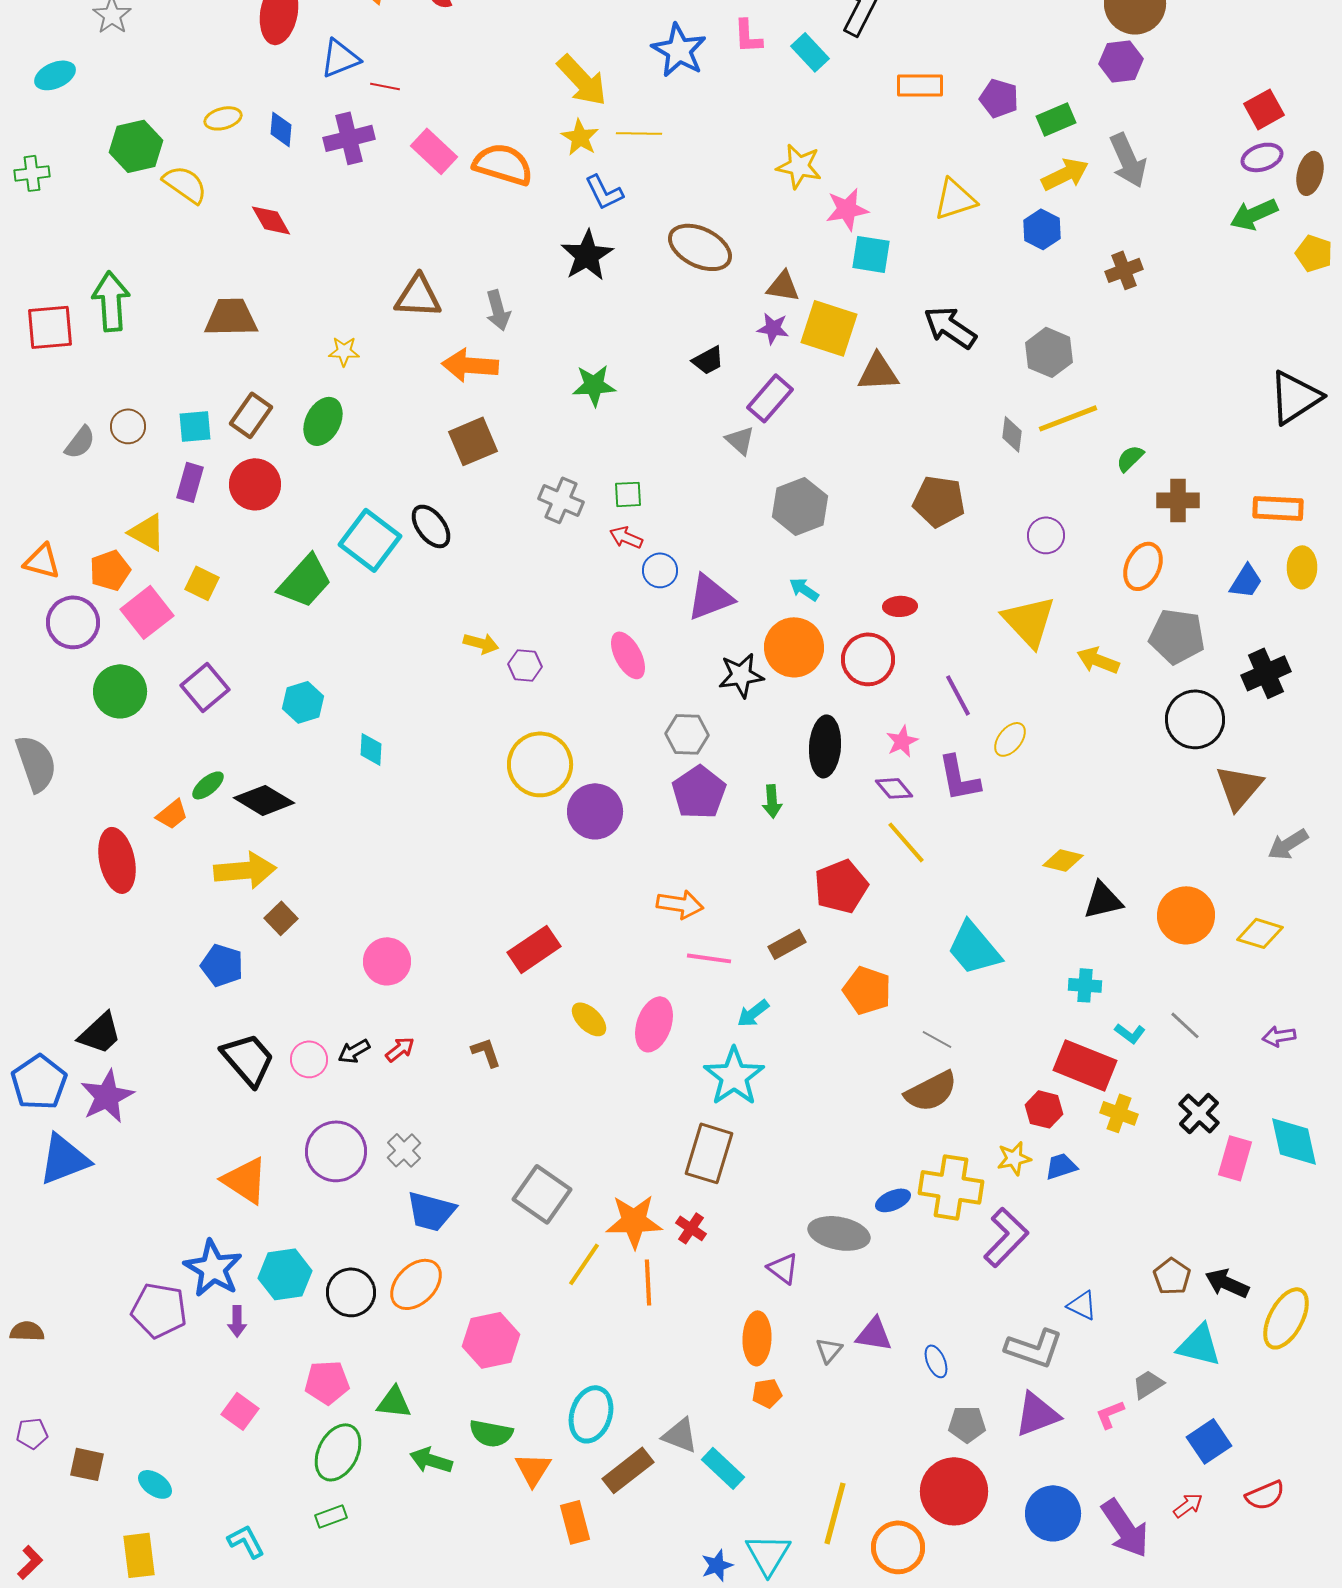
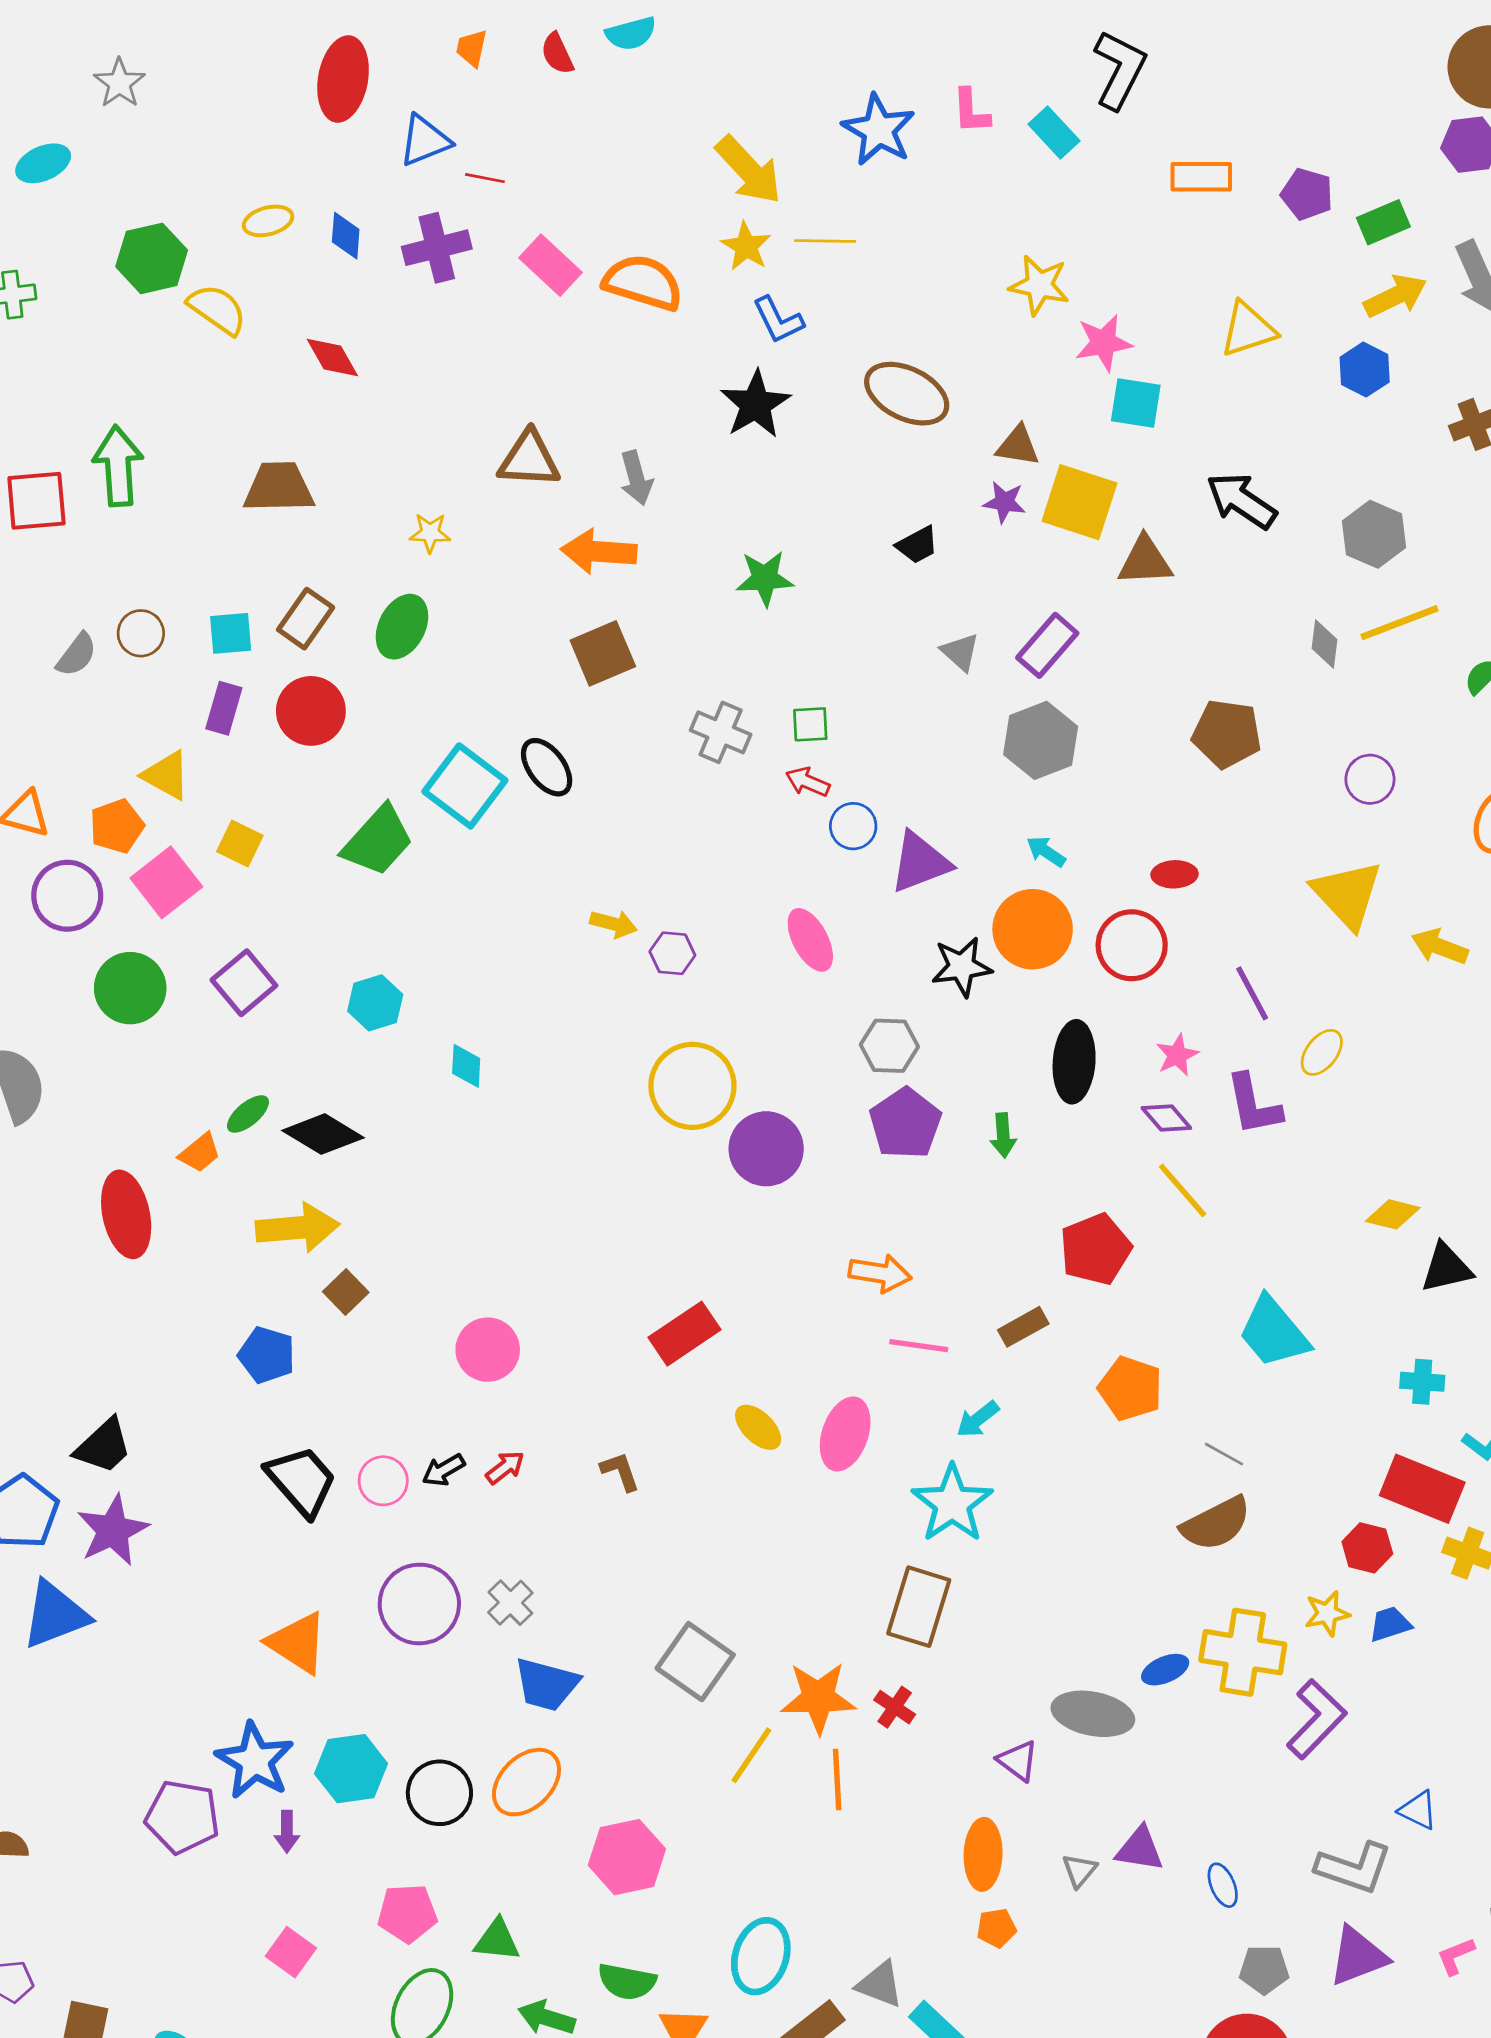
purple rectangle: (770, 398) -> (1047, 645), moved

